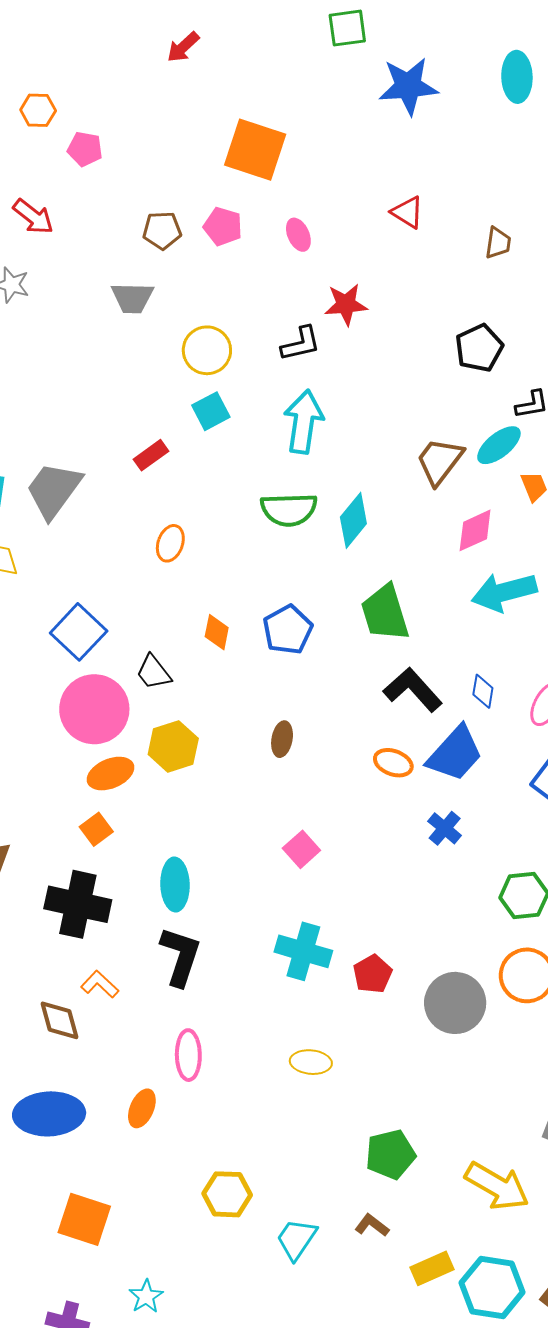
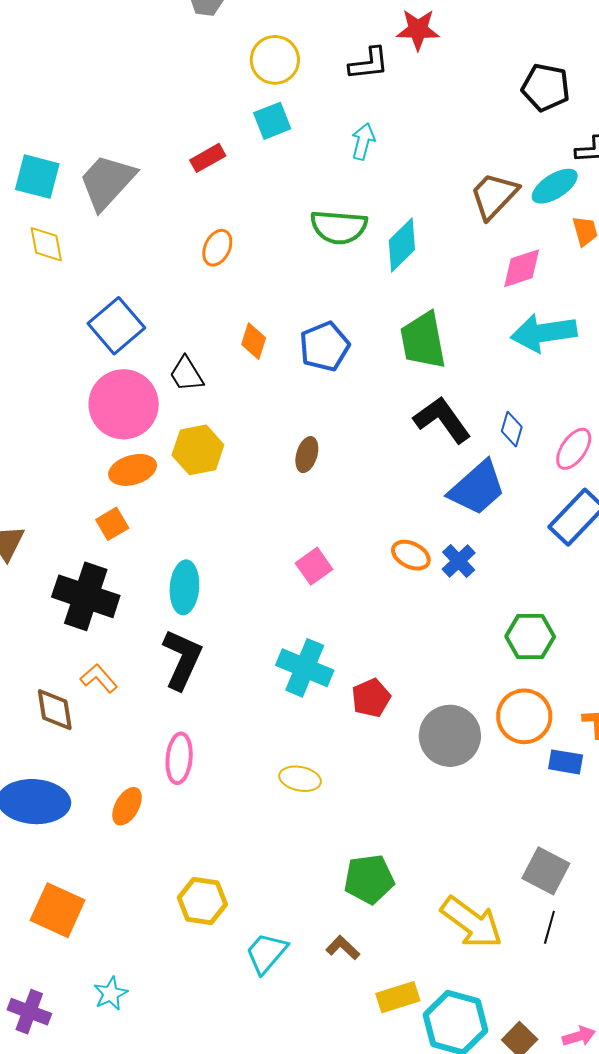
black pentagon: (479, 348) -> (546, 87), turned 30
cyan arrow: (304, 422) -> (363, 141), size x0.6
orange ellipse: (393, 763) -> (411, 555), moved

